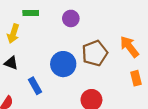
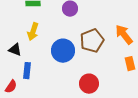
yellow arrow: (13, 34) -> (33, 32), moved
blue rectangle: (35, 86) -> (27, 71), moved, turned 35

